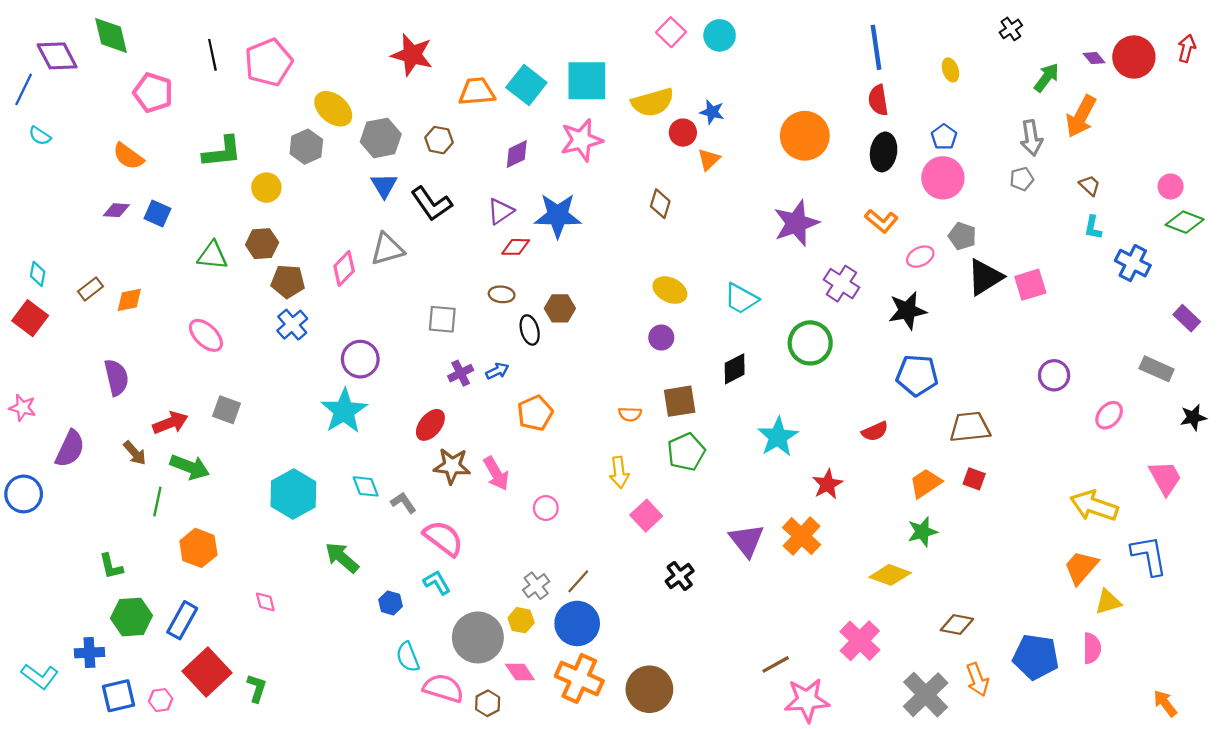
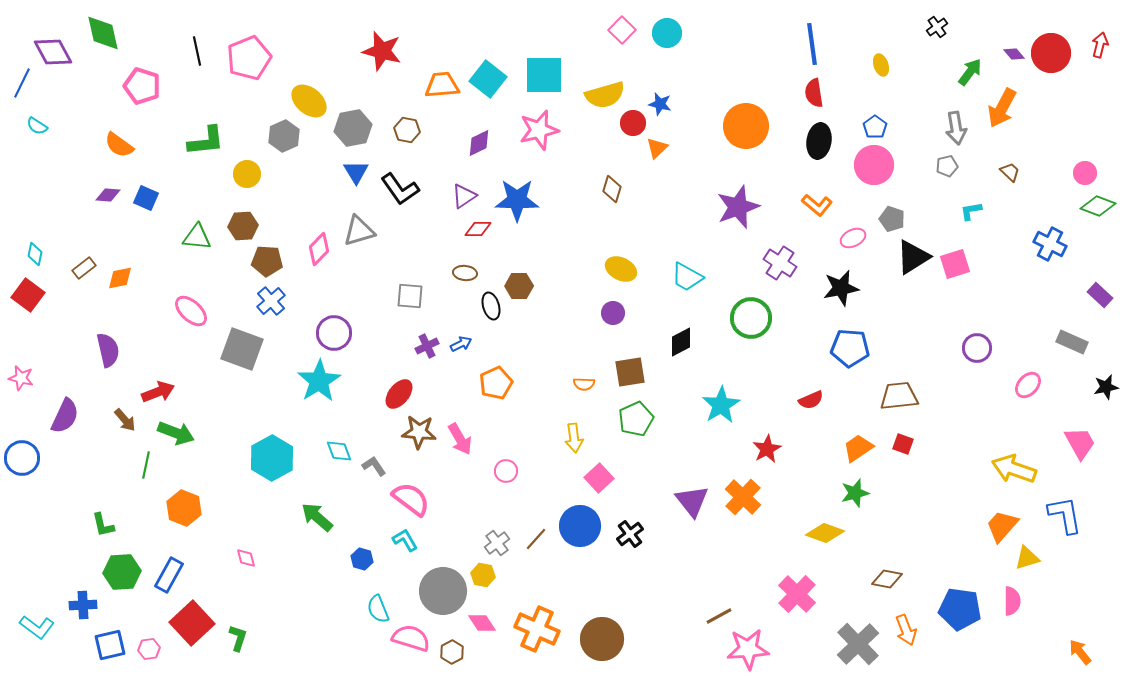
cyan L-shape: (1093, 227) -> (971, 211), moved, turned 70
gray square: (226, 410) -> (242, 349), moved, size x1.6
blue circle: (577, 623) -> (580, 526), moved

